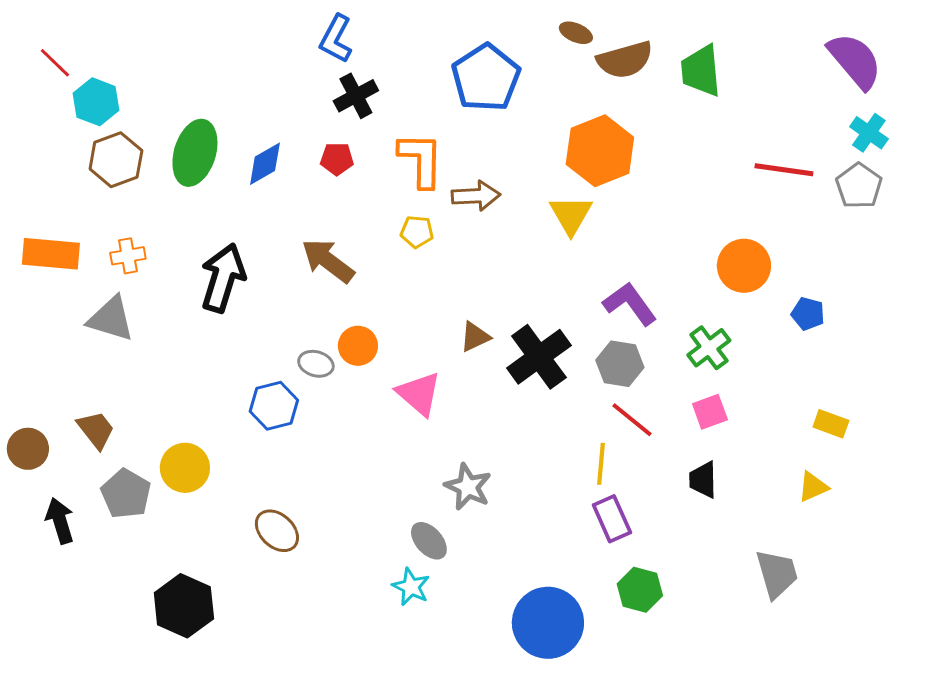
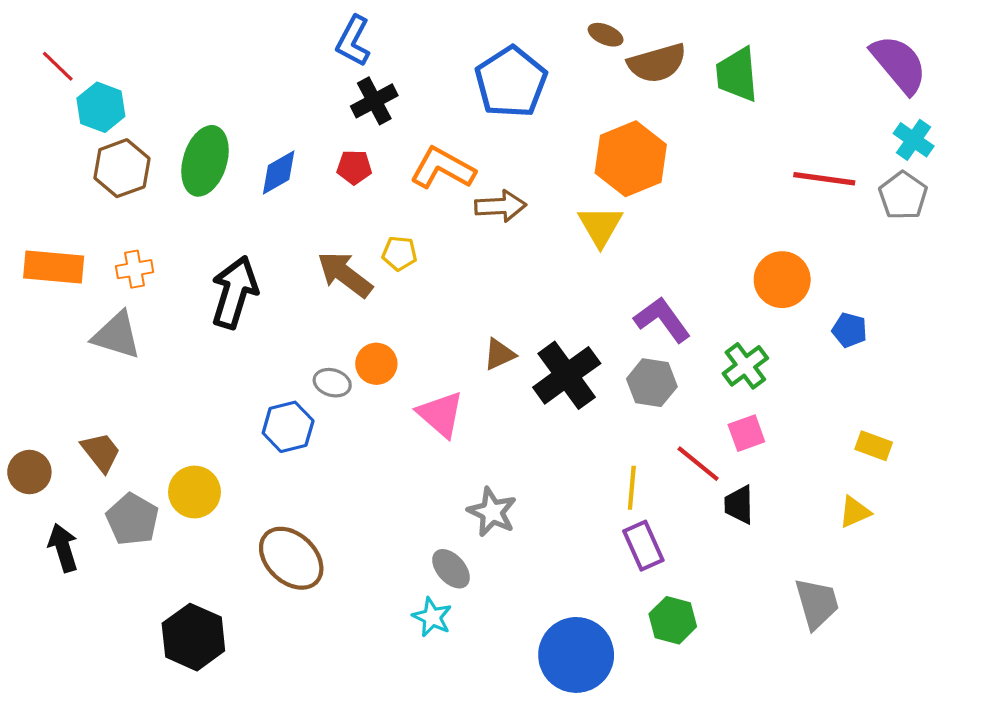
orange L-shape: (421, 160) -> (443, 168), turned -62
yellow pentagon: (417, 232) -> (399, 253), moved
red line: (632, 420) -> (698, 464), moved
brown ellipse: (277, 531) -> (291, 558), size x1.4

